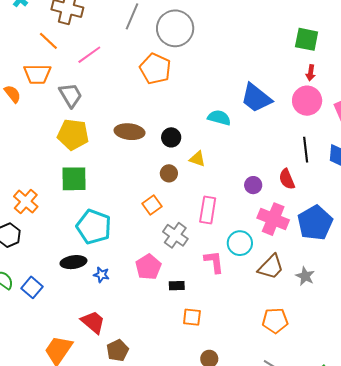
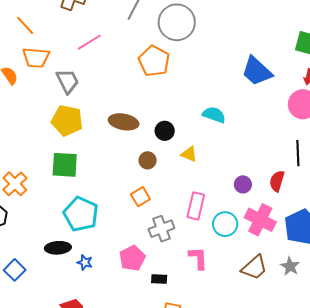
orange line: (48, 41) -> (25, 25), moved
blue trapezoid: (256, 98) -> (257, 71), moved
brown circle: (169, 173) -> (148, 160), moved
red semicircle: (287, 179) -> (277, 181), turned 35
gray cross: (175, 235) -> (161, 229), turned 30
cyan circle: (240, 243) -> (225, 224), moved
gray star: (305, 276) -> (290, 266), moved

